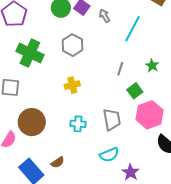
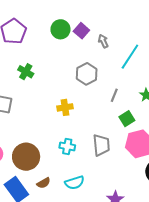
gray hexagon: (72, 45) -> (87, 74), moved
green cross: (30, 53) -> (26, 72), size x0.6
brown circle: (32, 122) -> (26, 157), moved
cyan semicircle: (109, 155) -> (75, 183), moved

